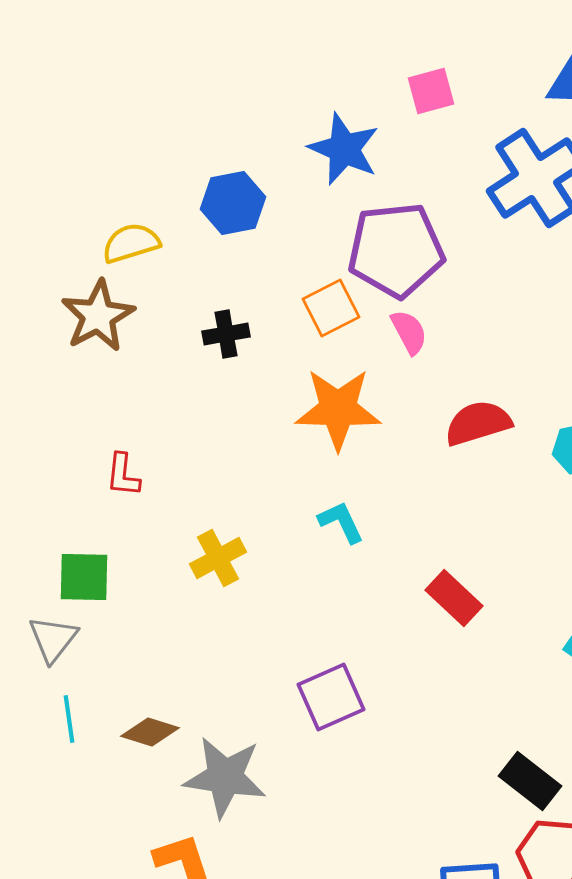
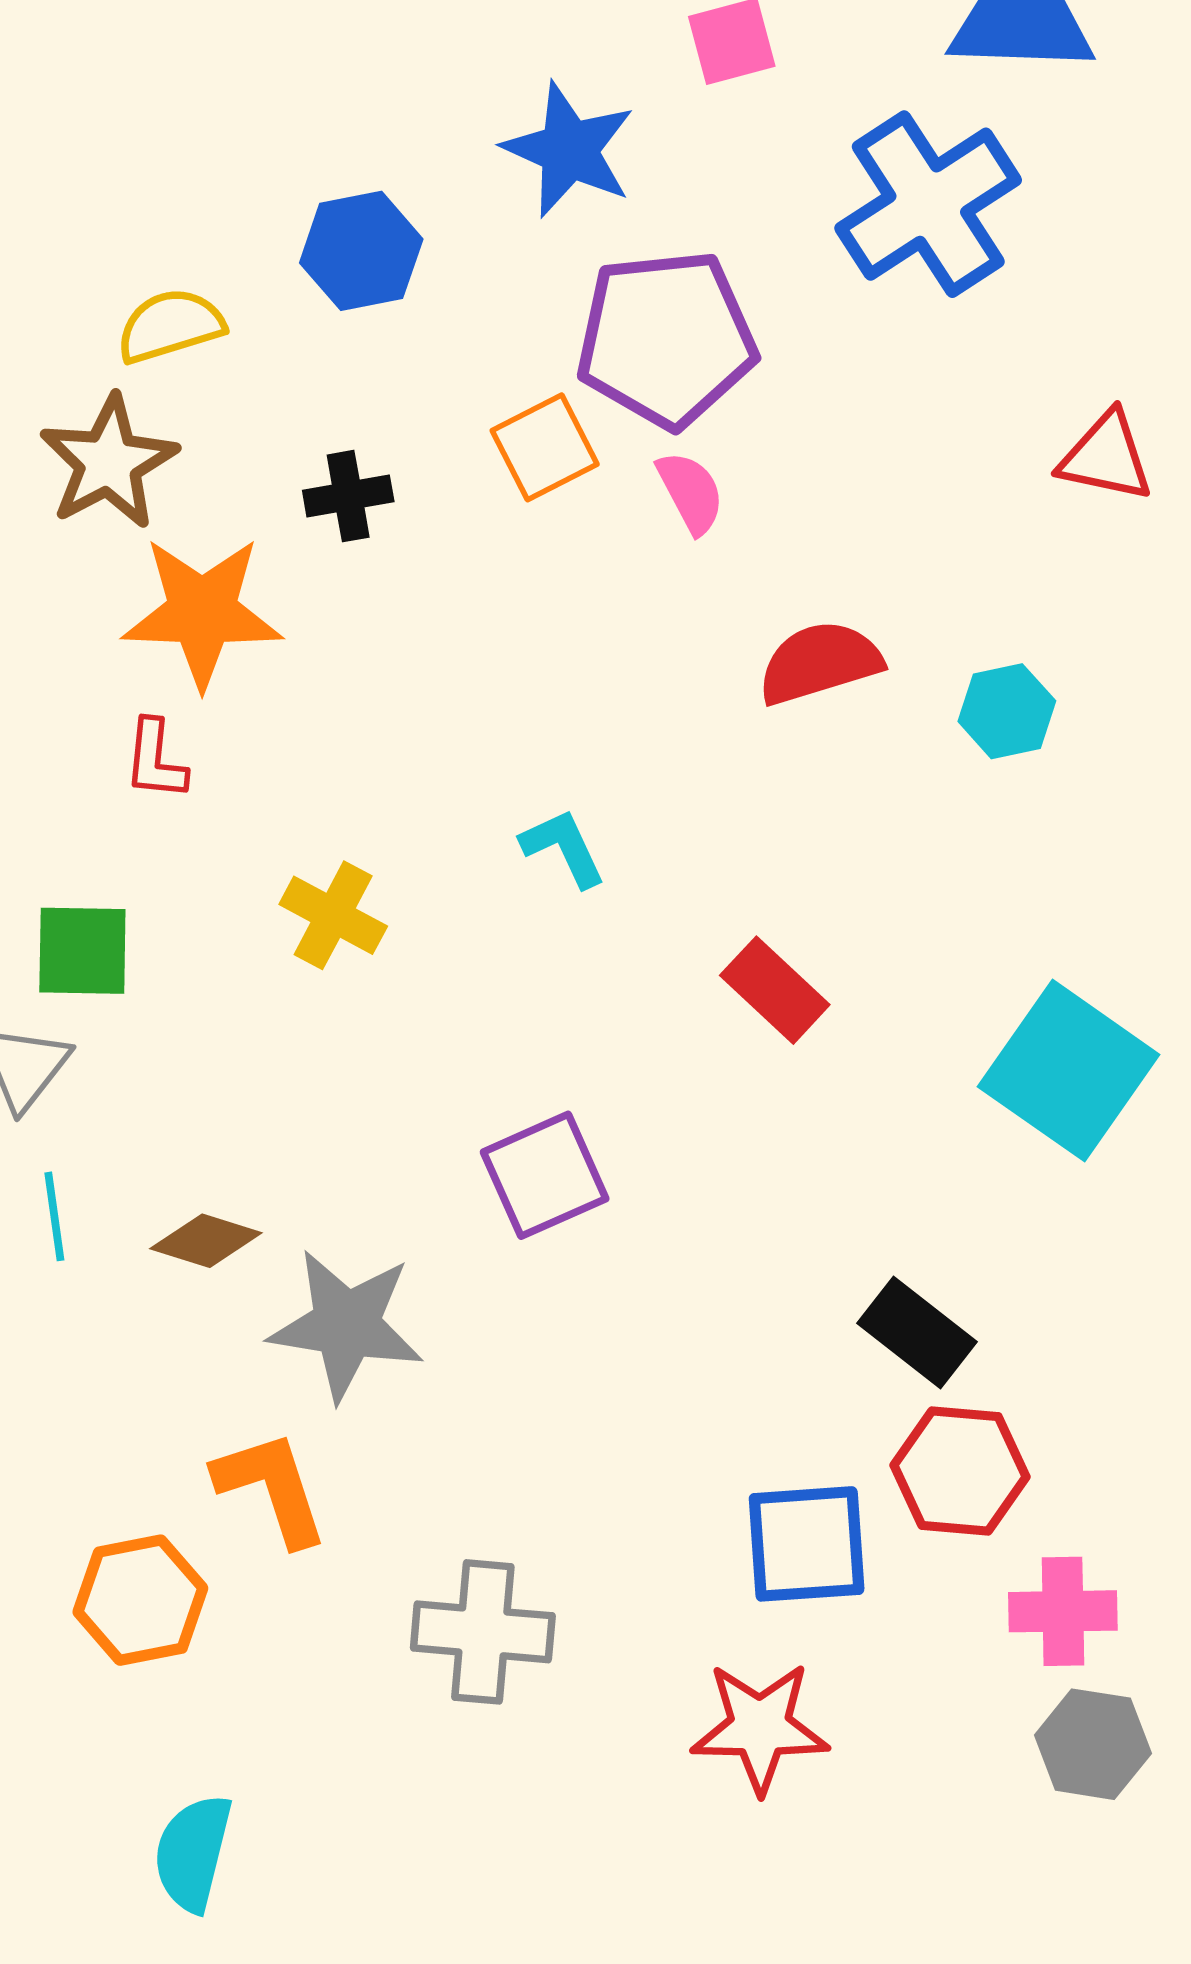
orange star: (338, 409) -> (202, 612), moved
yellow cross: (218, 558) -> (333, 915), turned -34

